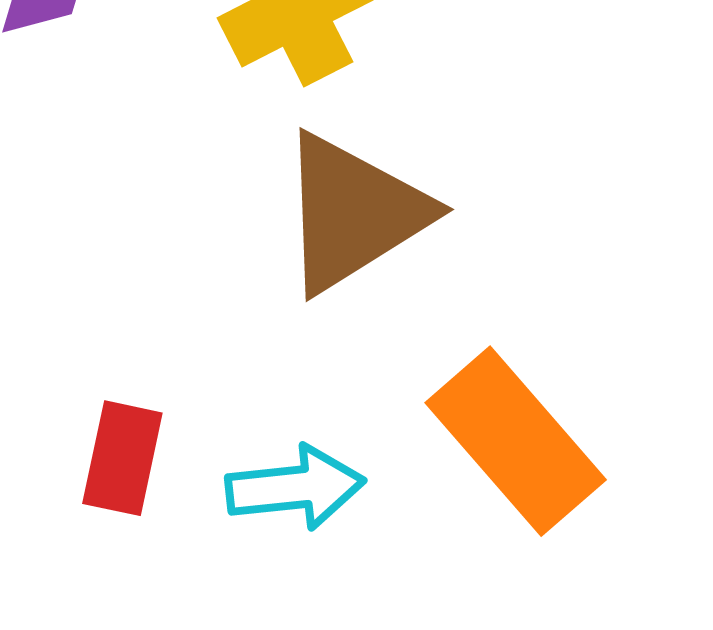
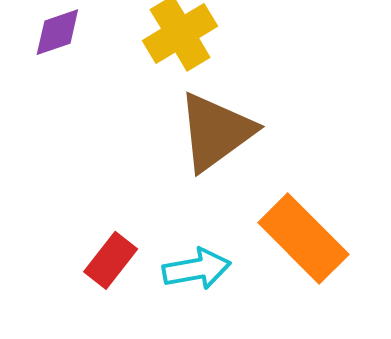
red rectangle: (122, 458) -> (111, 260), turned 30

